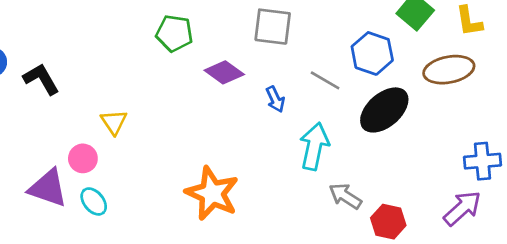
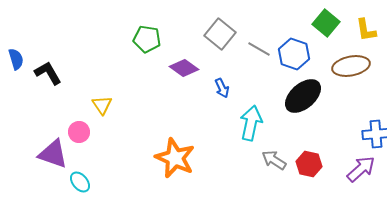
gray square: (273, 27) -> (220, 34), turned 32
gray line: (325, 80) -> (259, 49), moved
cyan ellipse: (94, 201) -> (80, 182), moved
red hexagon: (388, 222) -> (309, 164), moved

